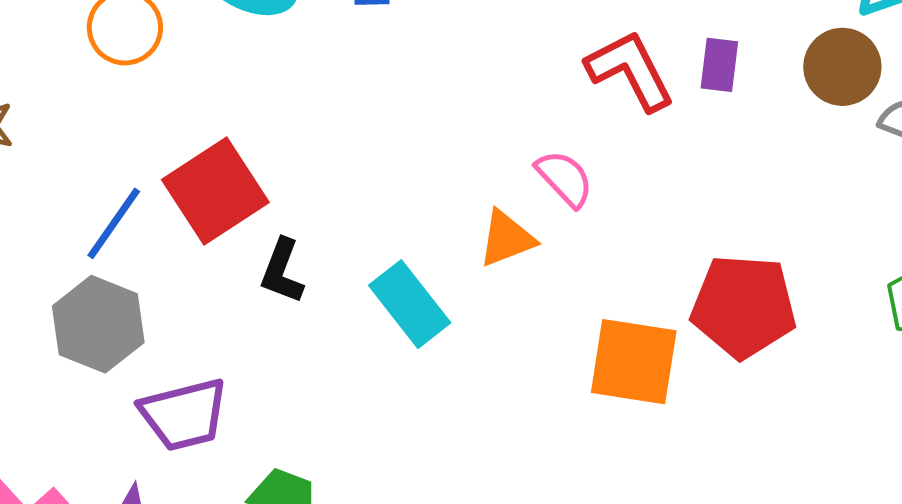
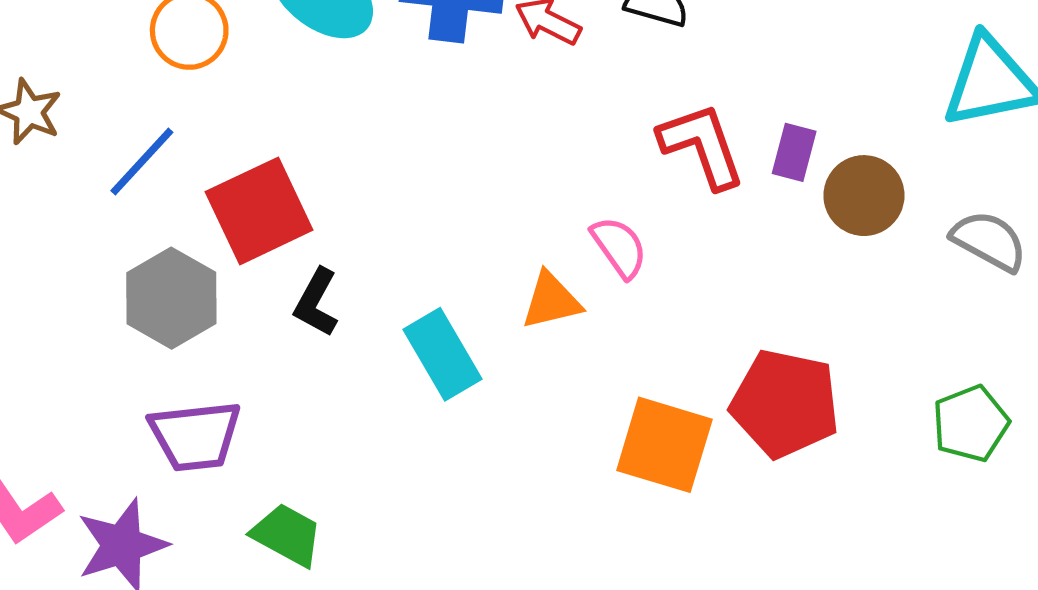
brown circle: (842, 67) -> (864, 196), moved
blue line: (114, 223) -> (142, 162), moved
gray hexagon: (98, 324) -> (171, 298), moved

